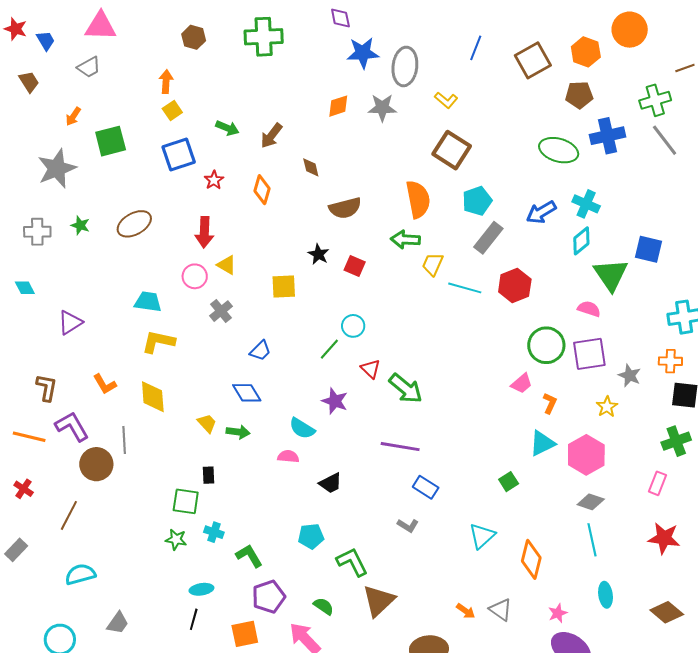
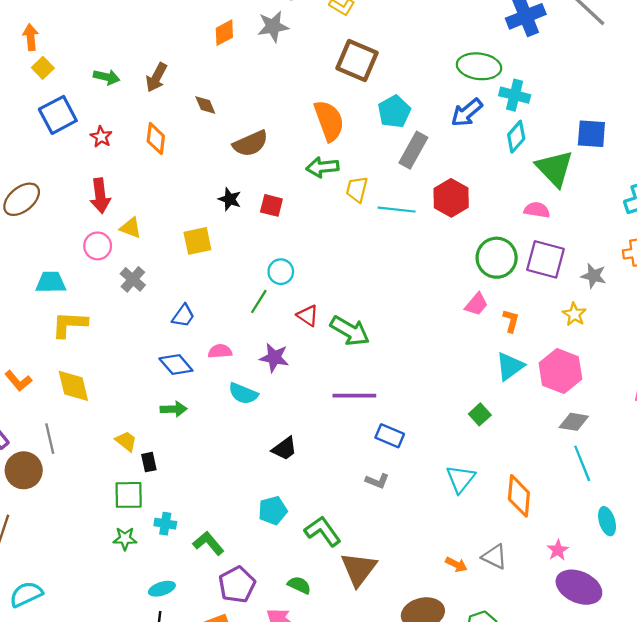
green ellipse: (559, 150) -> (479, 66), moved
purple square: (589, 354) -> (545, 259), turned 33
yellow trapezoid: (207, 423) -> (126, 441), moved
pink semicircle: (288, 457) -> (220, 351), moved

